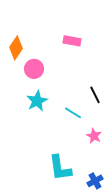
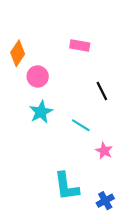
black line: (95, 95) -> (102, 91), moved

